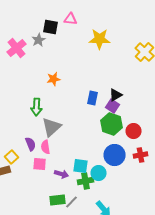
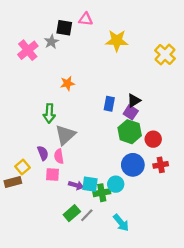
cyan square: (81, 166) -> (90, 184), moved
green rectangle: (58, 200) -> (72, 213), turned -35

